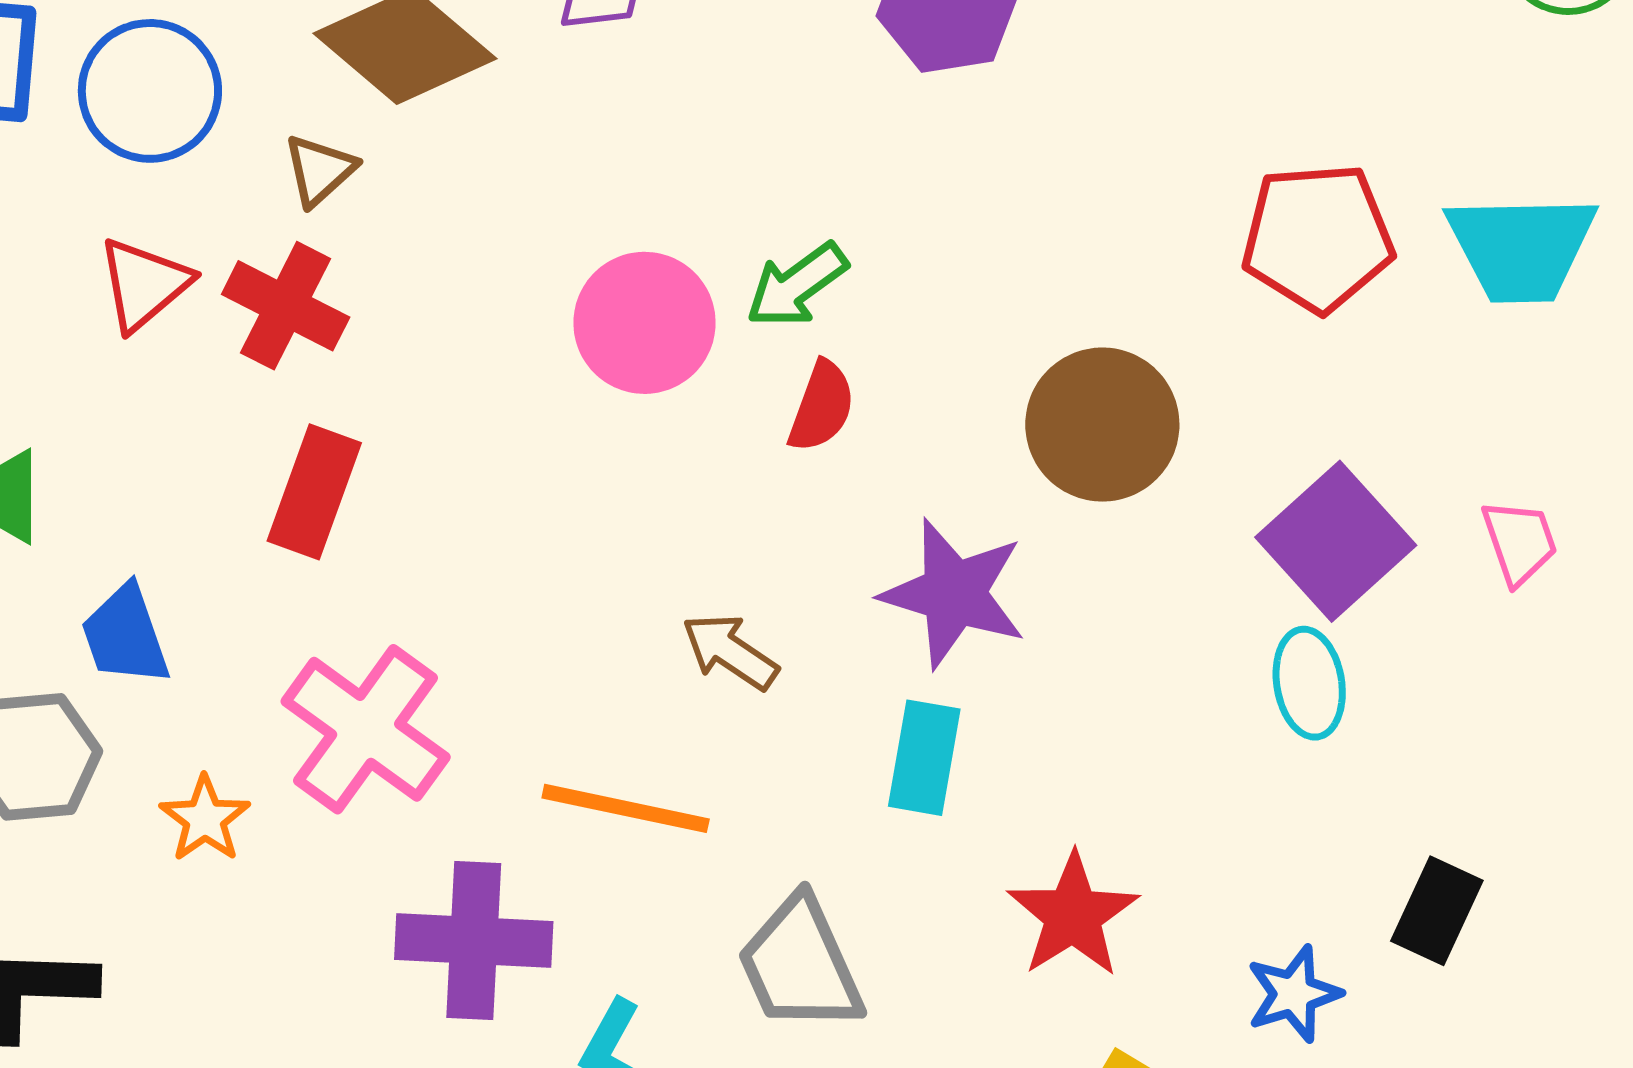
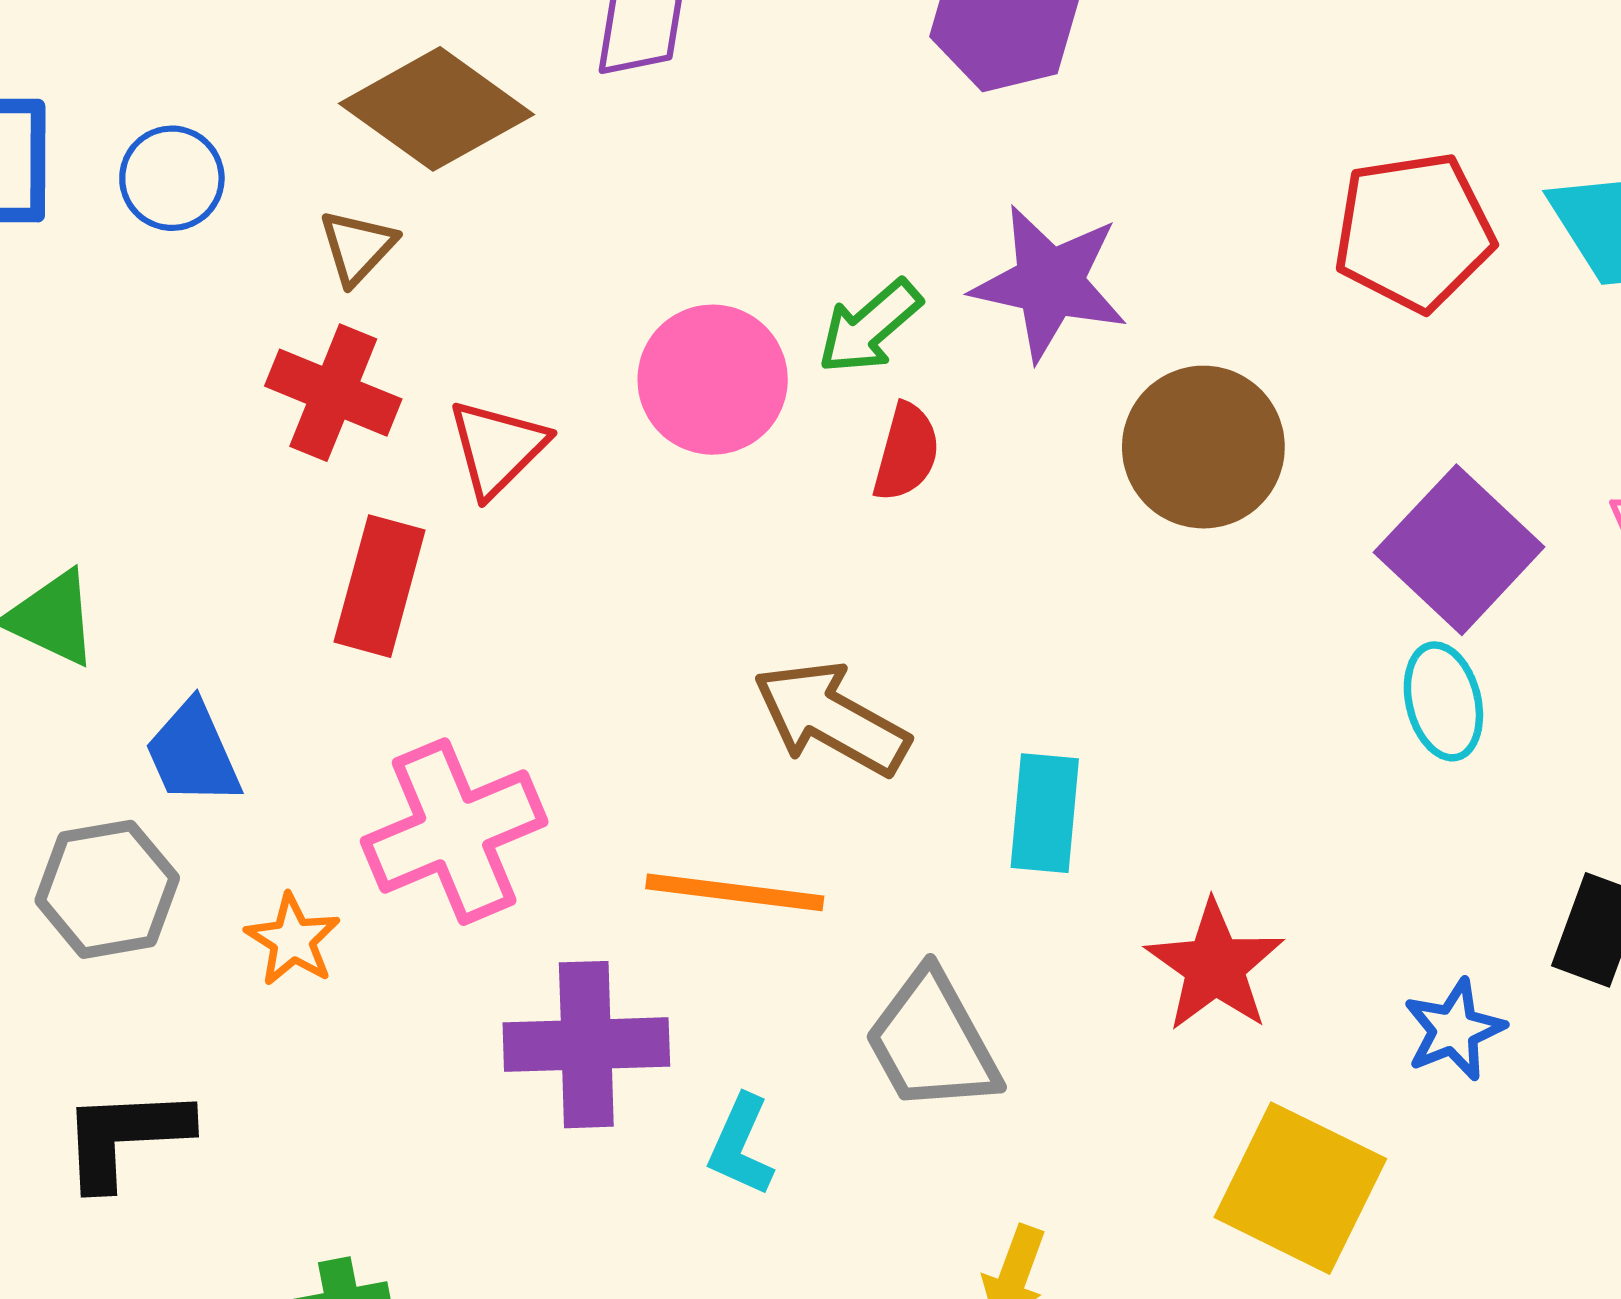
blue circle: (150, 91) -> (172, 178), size x0.7
red triangle: (144, 284) -> (497, 448), moved
purple star: (954, 593) -> (1050, 283), moved
brown arrow: (730, 652) -> (831, 718), size x1.5
pink cross: (366, 729) -> (454, 832), turned 36

